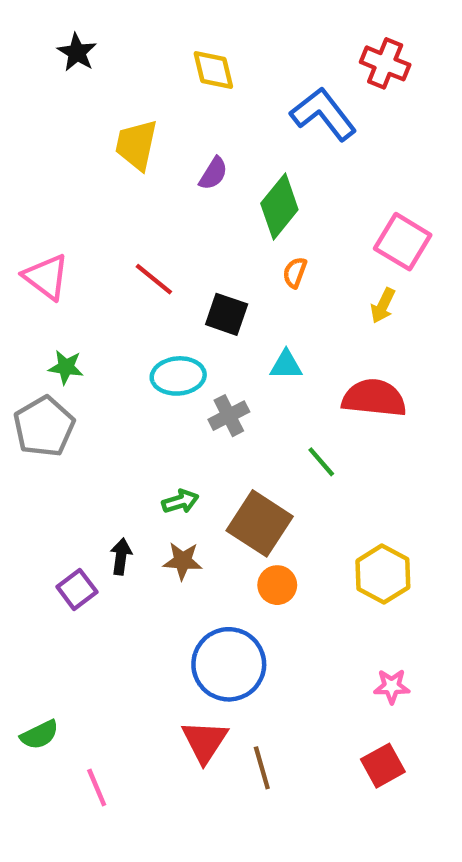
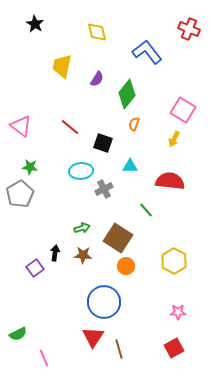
red cross: (385, 63) -> (189, 29), moved

